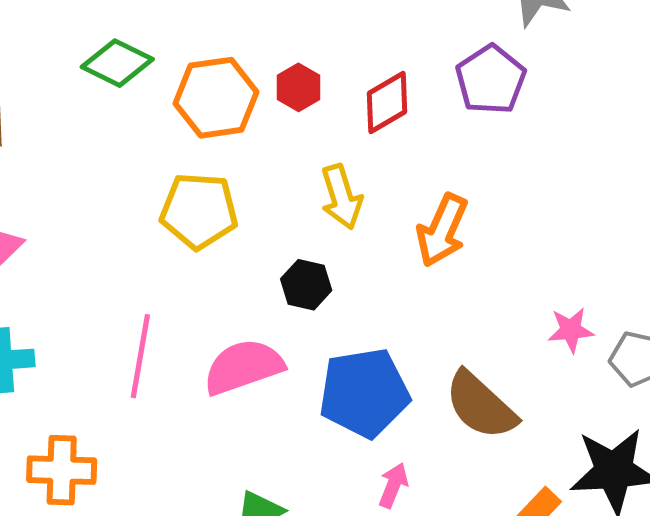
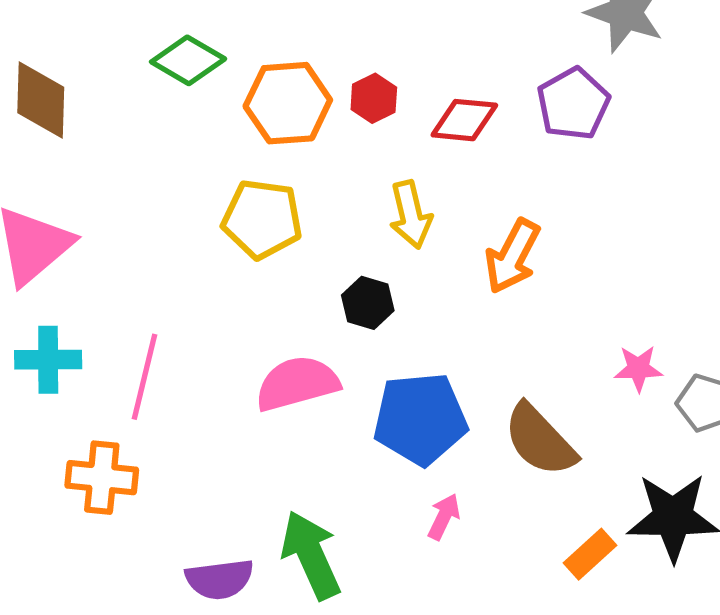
red diamond: (387, 102) -> (464, 120), turned 32
pink line: (140, 356) -> (145, 377), moved

